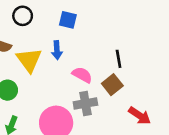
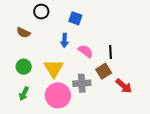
yellow triangle: (29, 60) -> (54, 68), moved
pink semicircle: (82, 75) -> (86, 51), moved
red arrow: (140, 116) -> (124, 86), moved

